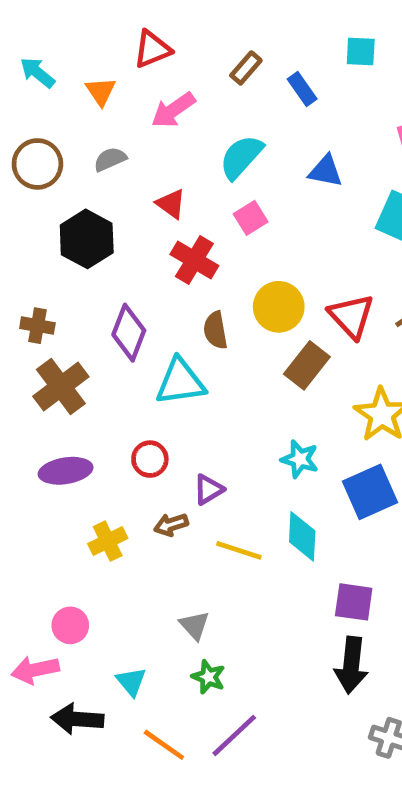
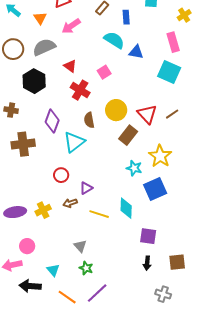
blue rectangle: (302, 89) -> (126, 17), turned 32
cyan semicircle: (241, 157) -> (114, 40), moved, turned 80
gray semicircle: (110, 159) -> (44, 47), size x1.6
brown cross: (37, 326) -> (11, 110), moved
cyan triangle: (180, 382) -> (74, 142), turned -30
brown cross: (61, 386) -> (23, 144), turned 30
cyan star: (300, 459) -> (134, 168), moved
purple ellipse: (66, 471) -> (15, 212), moved
black arrow: (351, 665) -> (147, 263), size x0.6

